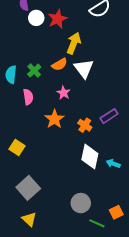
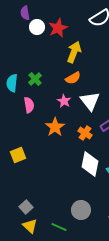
orange semicircle: (60, 64) -> (73, 78), moved
white triangle: (84, 69) -> (90, 101), moved
yellow square: (17, 147) -> (18, 155), turned 35
gray square: (28, 188) -> (26, 207), moved, size x0.6
green line: (97, 223) -> (59, 227), moved

